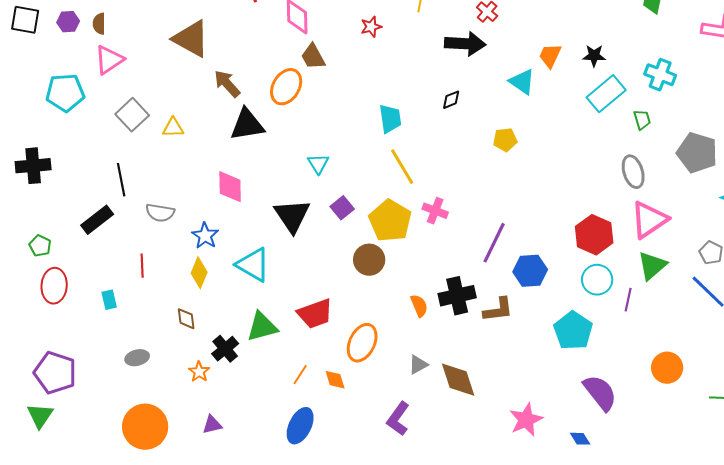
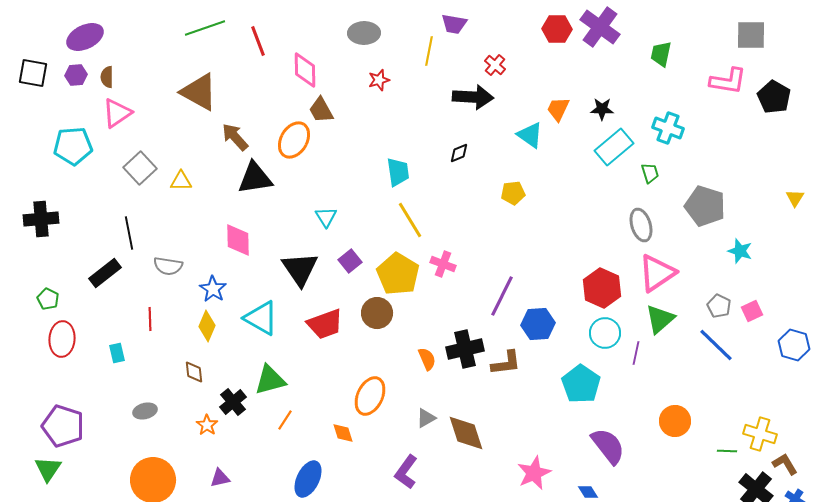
red trapezoid: (315, 314) -> (325, 324), moved
orange line: (300, 375) -> (285, 420), moved

